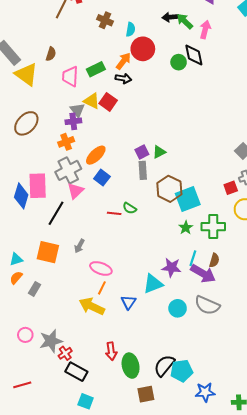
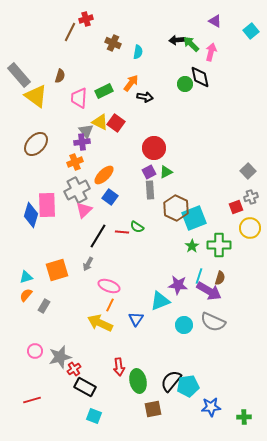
red circle: (143, 49) -> (154, 148), moved
black arrow: (123, 78) -> (145, 97), moved
black line: (56, 213) -> (98, 236), moved
orange square: (48, 252) -> (57, 270), turned -30

